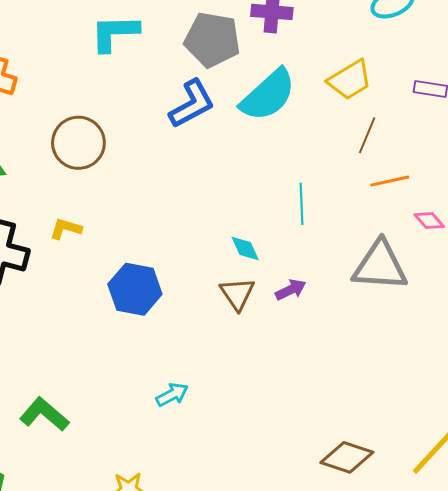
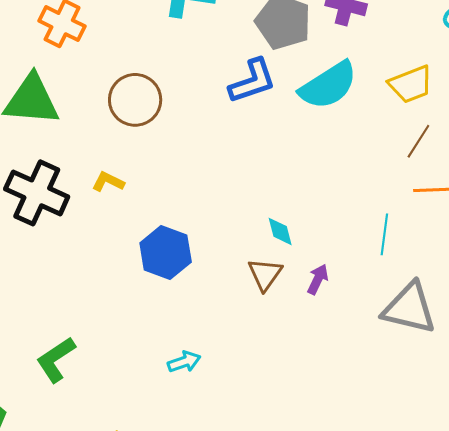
cyan line: (301, 204) -> (384, 234), moved
gray triangle: (380, 266) -> (409, 308), moved
purple arrow: (291, 290) -> (318, 279), turned -48
green L-shape: (44, 414) -> (56, 360), turned -84

